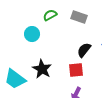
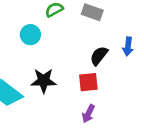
black star: (42, 69) -> (44, 81), turned -30

